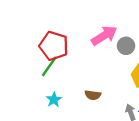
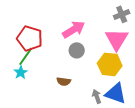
gray circle: (126, 46) -> (77, 50), moved
cyan star: (54, 100) -> (21, 72), moved

